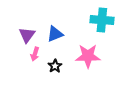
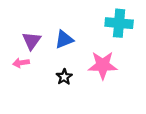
pink arrow: (35, 54) -> (21, 63), moved, turned 64

